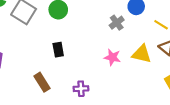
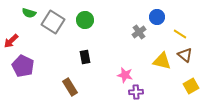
pink star: (112, 57) -> (125, 75), moved
purple cross: (81, 89) -> (136, 92), moved

